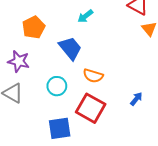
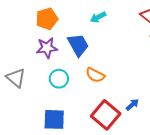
purple star: (19, 61) -> (47, 48), moved, turned -30
red square: (91, 108) -> (106, 115), moved

